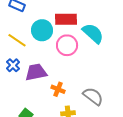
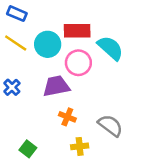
yellow line: (17, 40) -> (16, 43), moved
purple trapezoid: (36, 72) -> (56, 86), moved

